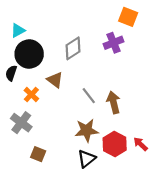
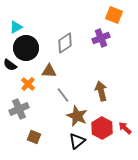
black semicircle: (11, 73) -> (10, 65), turned -72
brown triangle: (55, 80) -> (49, 71), turned -35
gray line: (89, 96) -> (63, 95), moved
gray cross: (21, 123) -> (19, 109), turned 30
brown star: (86, 130) -> (77, 116), turned 30

